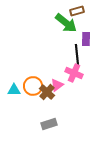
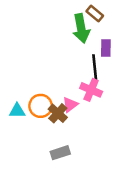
brown rectangle: (77, 11) -> (95, 14), turned 56
green arrow: (66, 23) -> (81, 28), turned 40

